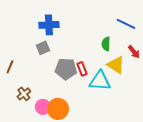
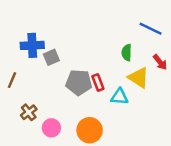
blue cross: (49, 25) -> (32, 45), moved
cyan triangle: (100, 81) -> (119, 97), size x0.7
orange circle: (58, 109) -> (90, 130), moved

